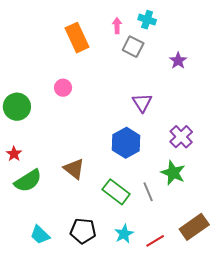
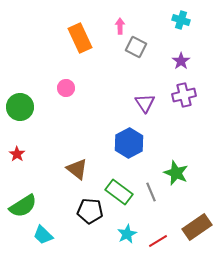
cyan cross: (147, 20) -> (181, 20), moved
purple cross: (181, 137) -> (184, 95), moved, turned 30
green semicircle: (28, 181) -> (23, 206), moved
black pentagon: (83, 231) -> (90, 211), moved

